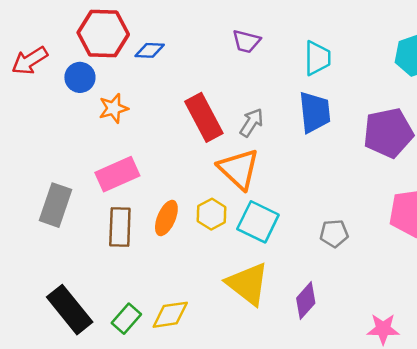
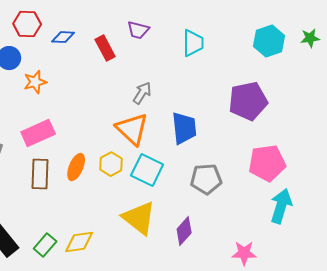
red hexagon: (103, 34) -> (27, 24), size x0.7
blue trapezoid: (315, 112) -> (184, 128), moved
red rectangle: (204, 117) -> (105, 48), moved, size x0.7
gray pentagon: (334, 233) -> (206, 179), size x1.4

